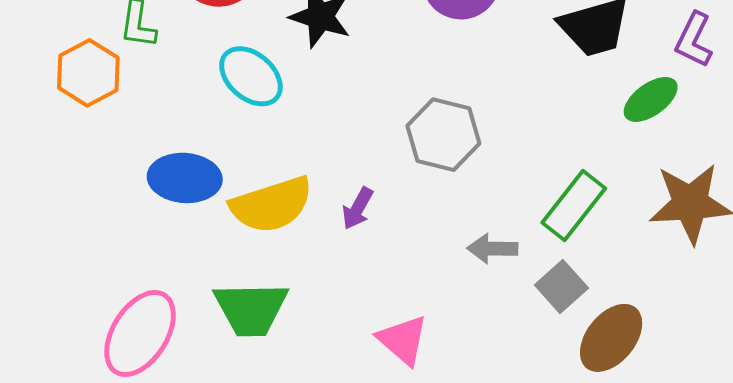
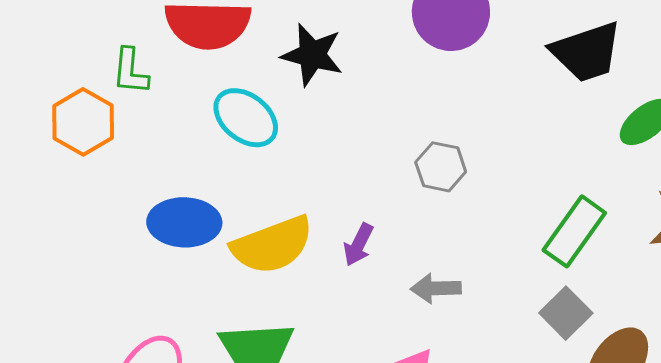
gray hexagon: (443, 135) -> (441, 167), size x0.7
gray arrow: (492, 249) -> (436, 288), moved

